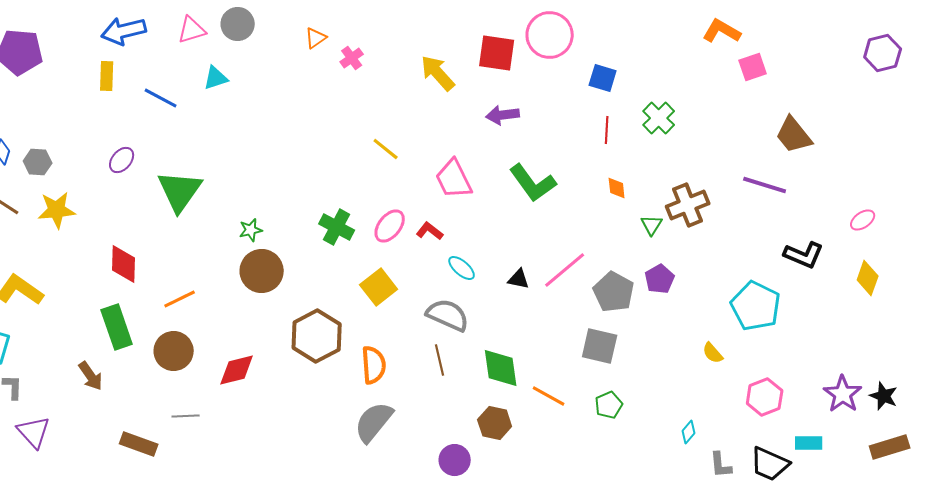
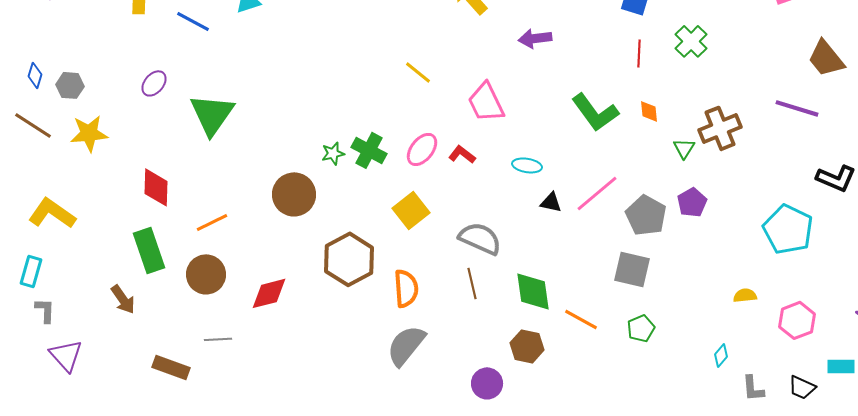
green L-shape: (533, 183) -> (595, 112), moved
green star: (251, 230) -> (333, 153), moved
cyan ellipse: (462, 268) -> (527, 165), moved, turned -32
yellow semicircle: (713, 353) -> (745, 295), moved, turned 125
black trapezoid: (770, 464) -> (802, 387), size x0.7

